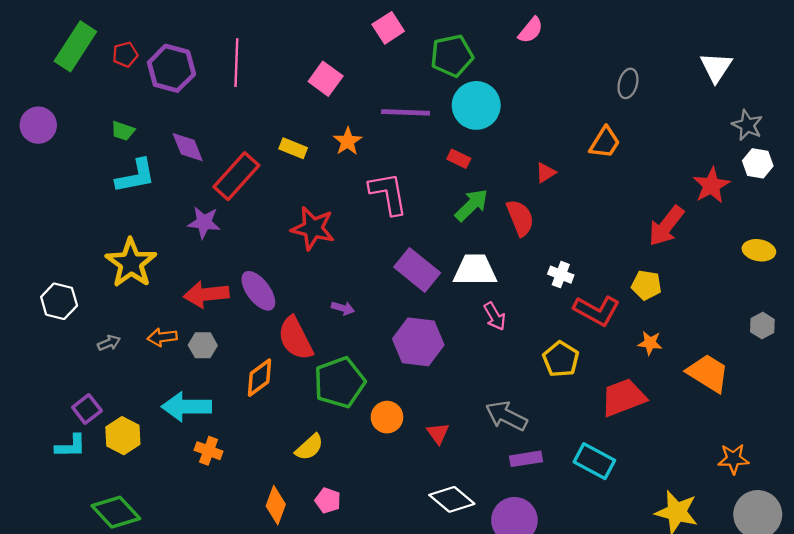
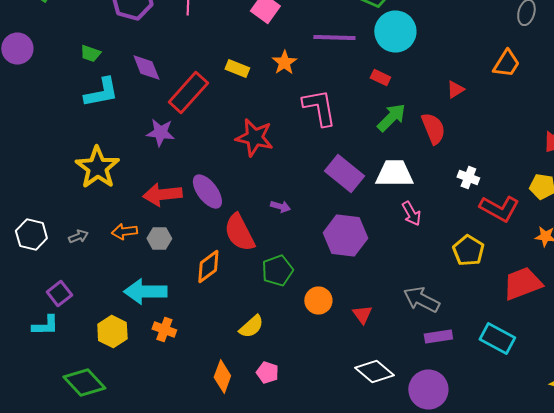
white hexagon: (59, 301) -> (31, 234), moved
green pentagon: (339, 382) -> (277, 270), size x0.7
yellow hexagon: (123, 436) -> (112, 332), moved

